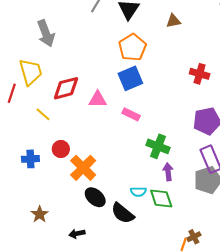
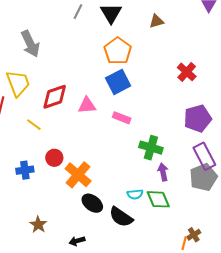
red cross: (200, 74) -> (187, 72), turned 30

